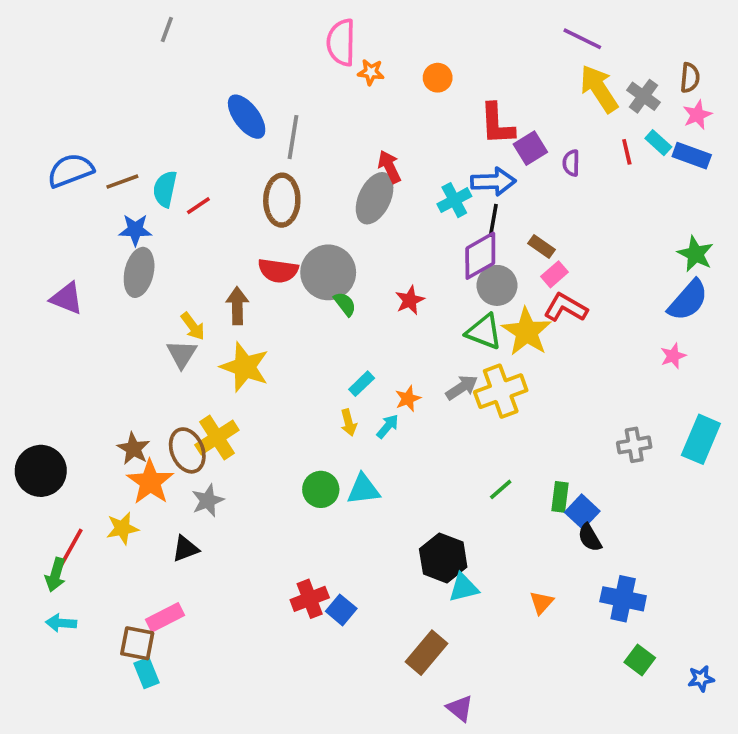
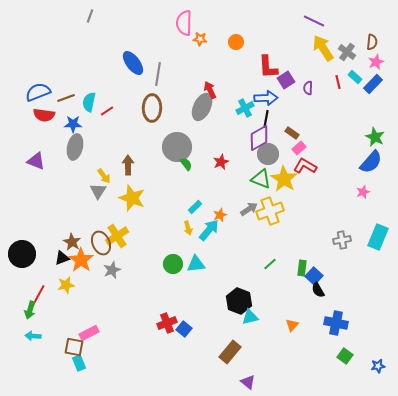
blue rectangle: (692, 156) -> (373, 84), turned -66
red semicircle: (278, 271) -> (44, 115), moved
cyan arrow: (388, 426) -> (209, 230), size x1.6
black triangle: (185, 549) -> (62, 258), moved

